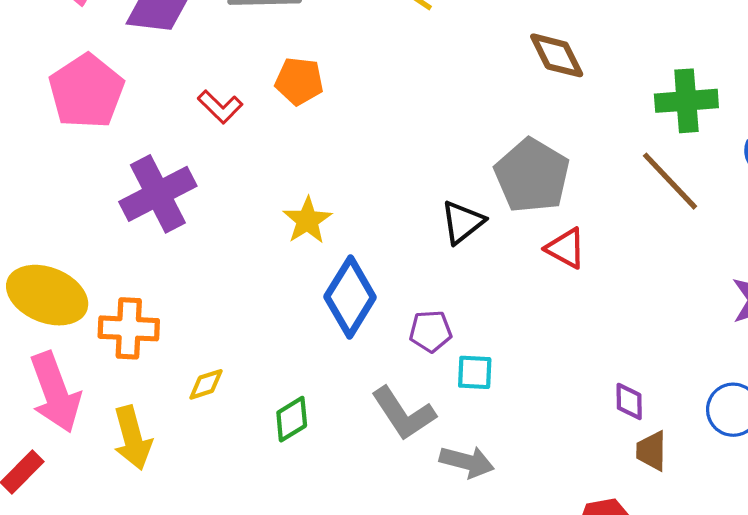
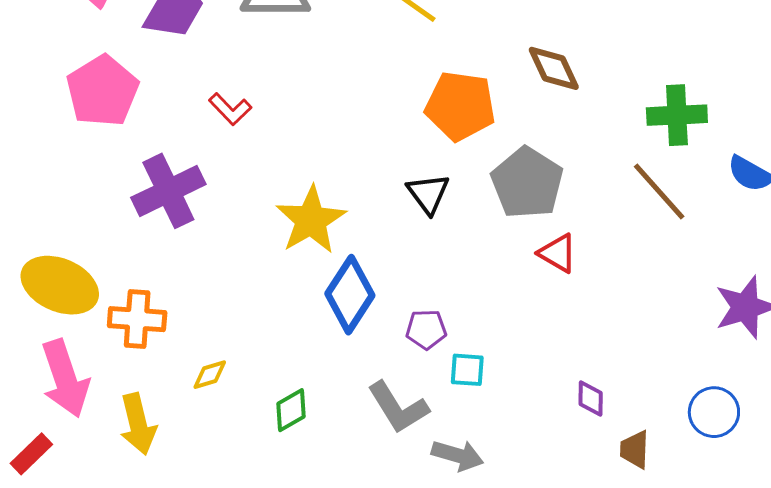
orange pentagon: (299, 81) -> (460, 106), moved, size x1.5
yellow star: (307, 220) -> (311, 220), size x1.5
black triangle: (462, 222) -> (428, 194), moved, turned -30
purple diamond: (629, 401) -> (591, 399), moved

